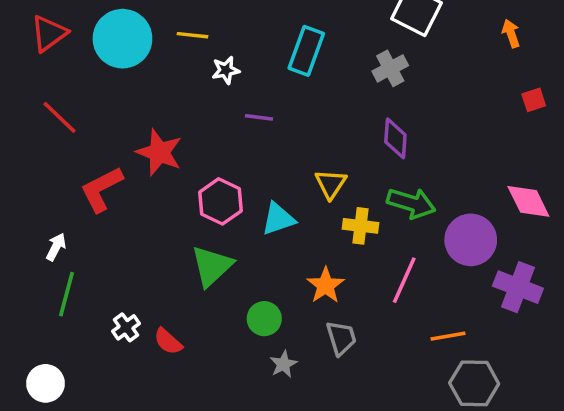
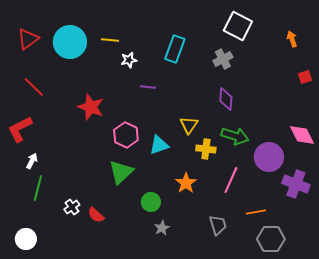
red L-shape: (101, 189) -> (20, 129), moved
gray trapezoid: (341, 338) -> (218, 225), moved

